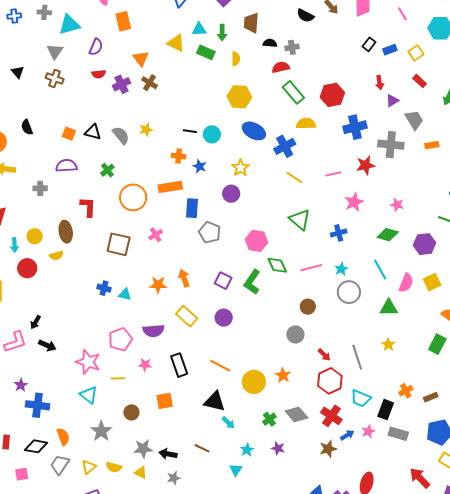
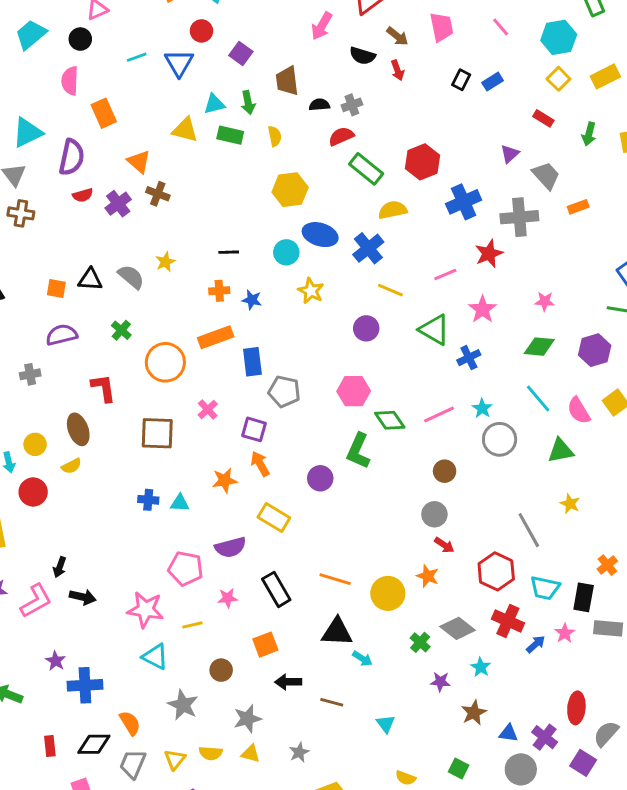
purple semicircle: (96, 47) -> (72, 157), size x1.4
yellow square: (416, 53) -> (559, 79), moved
red arrow: (380, 82) -> (398, 70), moved
cyan circle: (212, 134) -> (286, 252), moved
purple circle: (231, 194) -> (366, 328), moved
green triangle: (300, 220) -> (434, 330), moved
purple square: (223, 281) -> (254, 429), moved
pink semicircle: (406, 283) -> (579, 411), turned 138
purple circle: (224, 318) -> (320, 478), moved
pink pentagon: (120, 339) -> (185, 569), turned -30
red arrow: (324, 355) -> (444, 545), moved
brown star: (328, 449) -> (474, 713), moved
cyan star: (247, 450) -> (481, 667), moved
black arrow: (168, 454) -> (288, 682), moved

